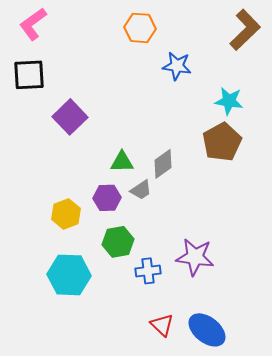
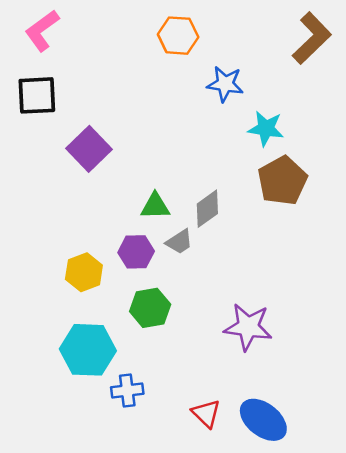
cyan star: (229, 101) -> (266, 128), moved
blue cross: (148, 271) -> (127, 391), moved

